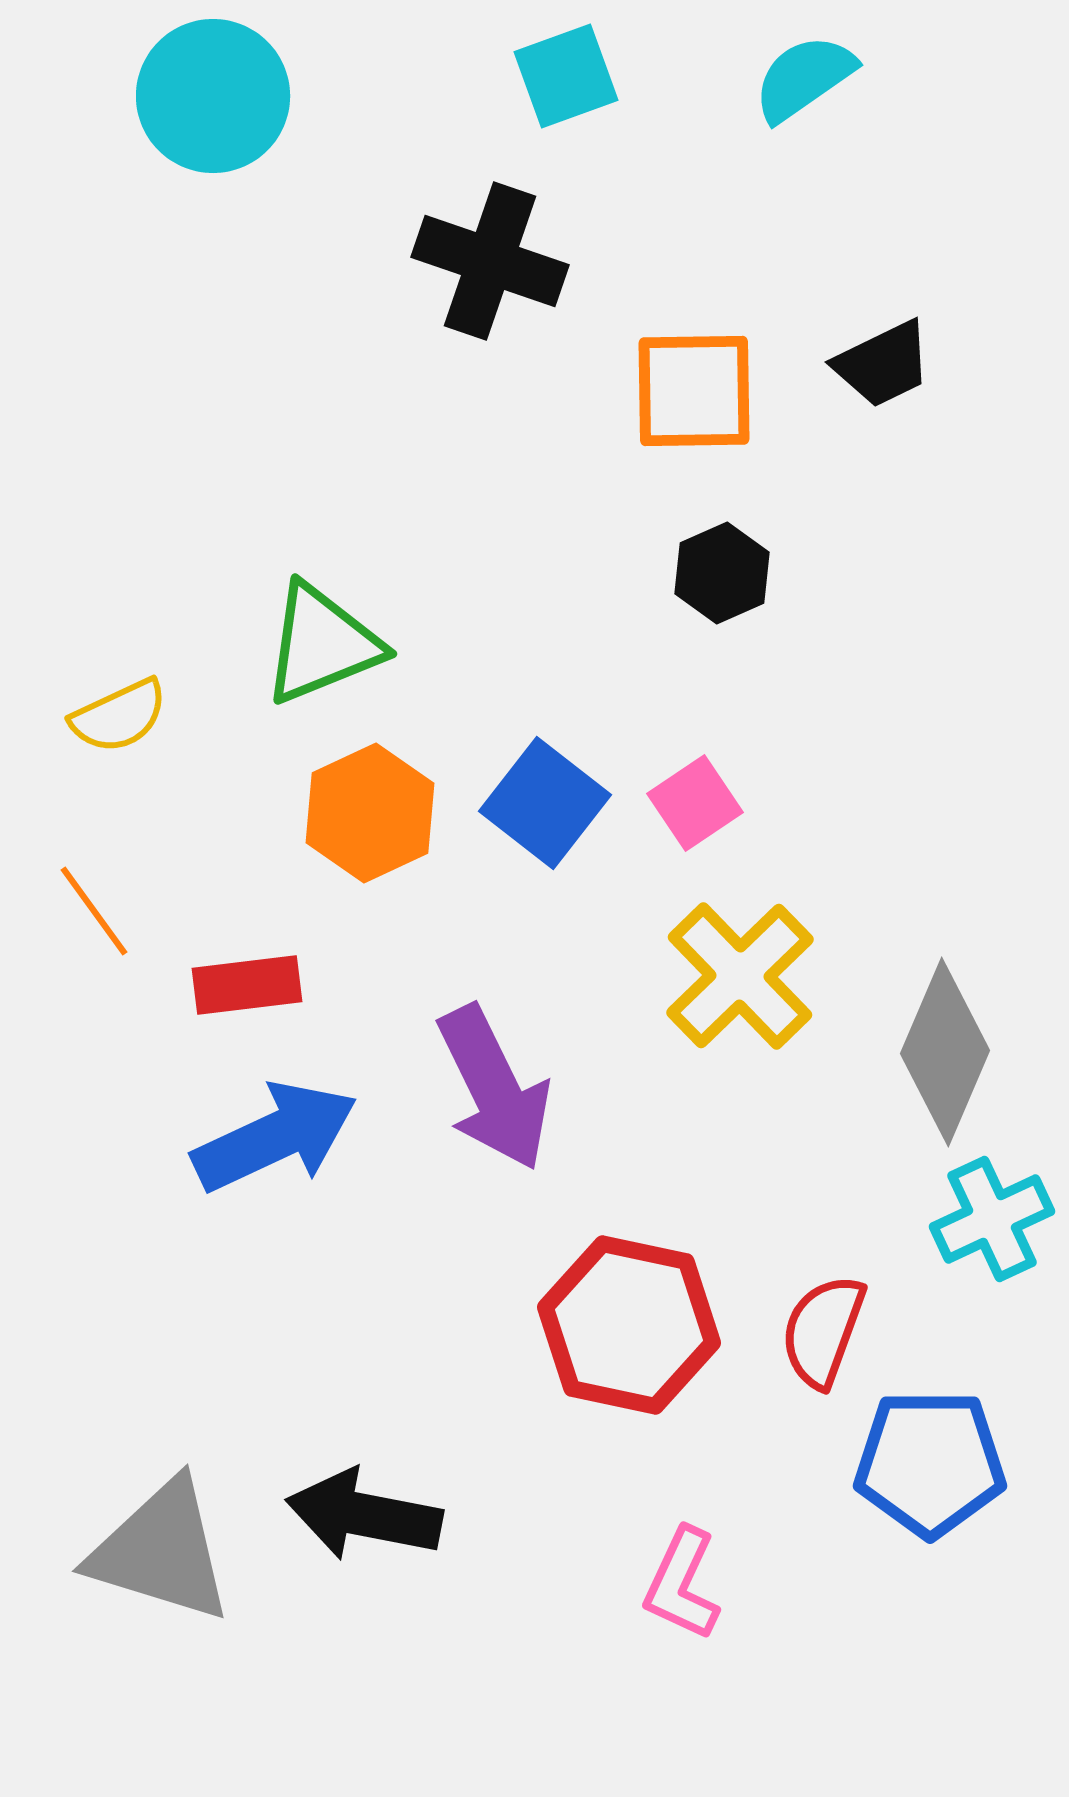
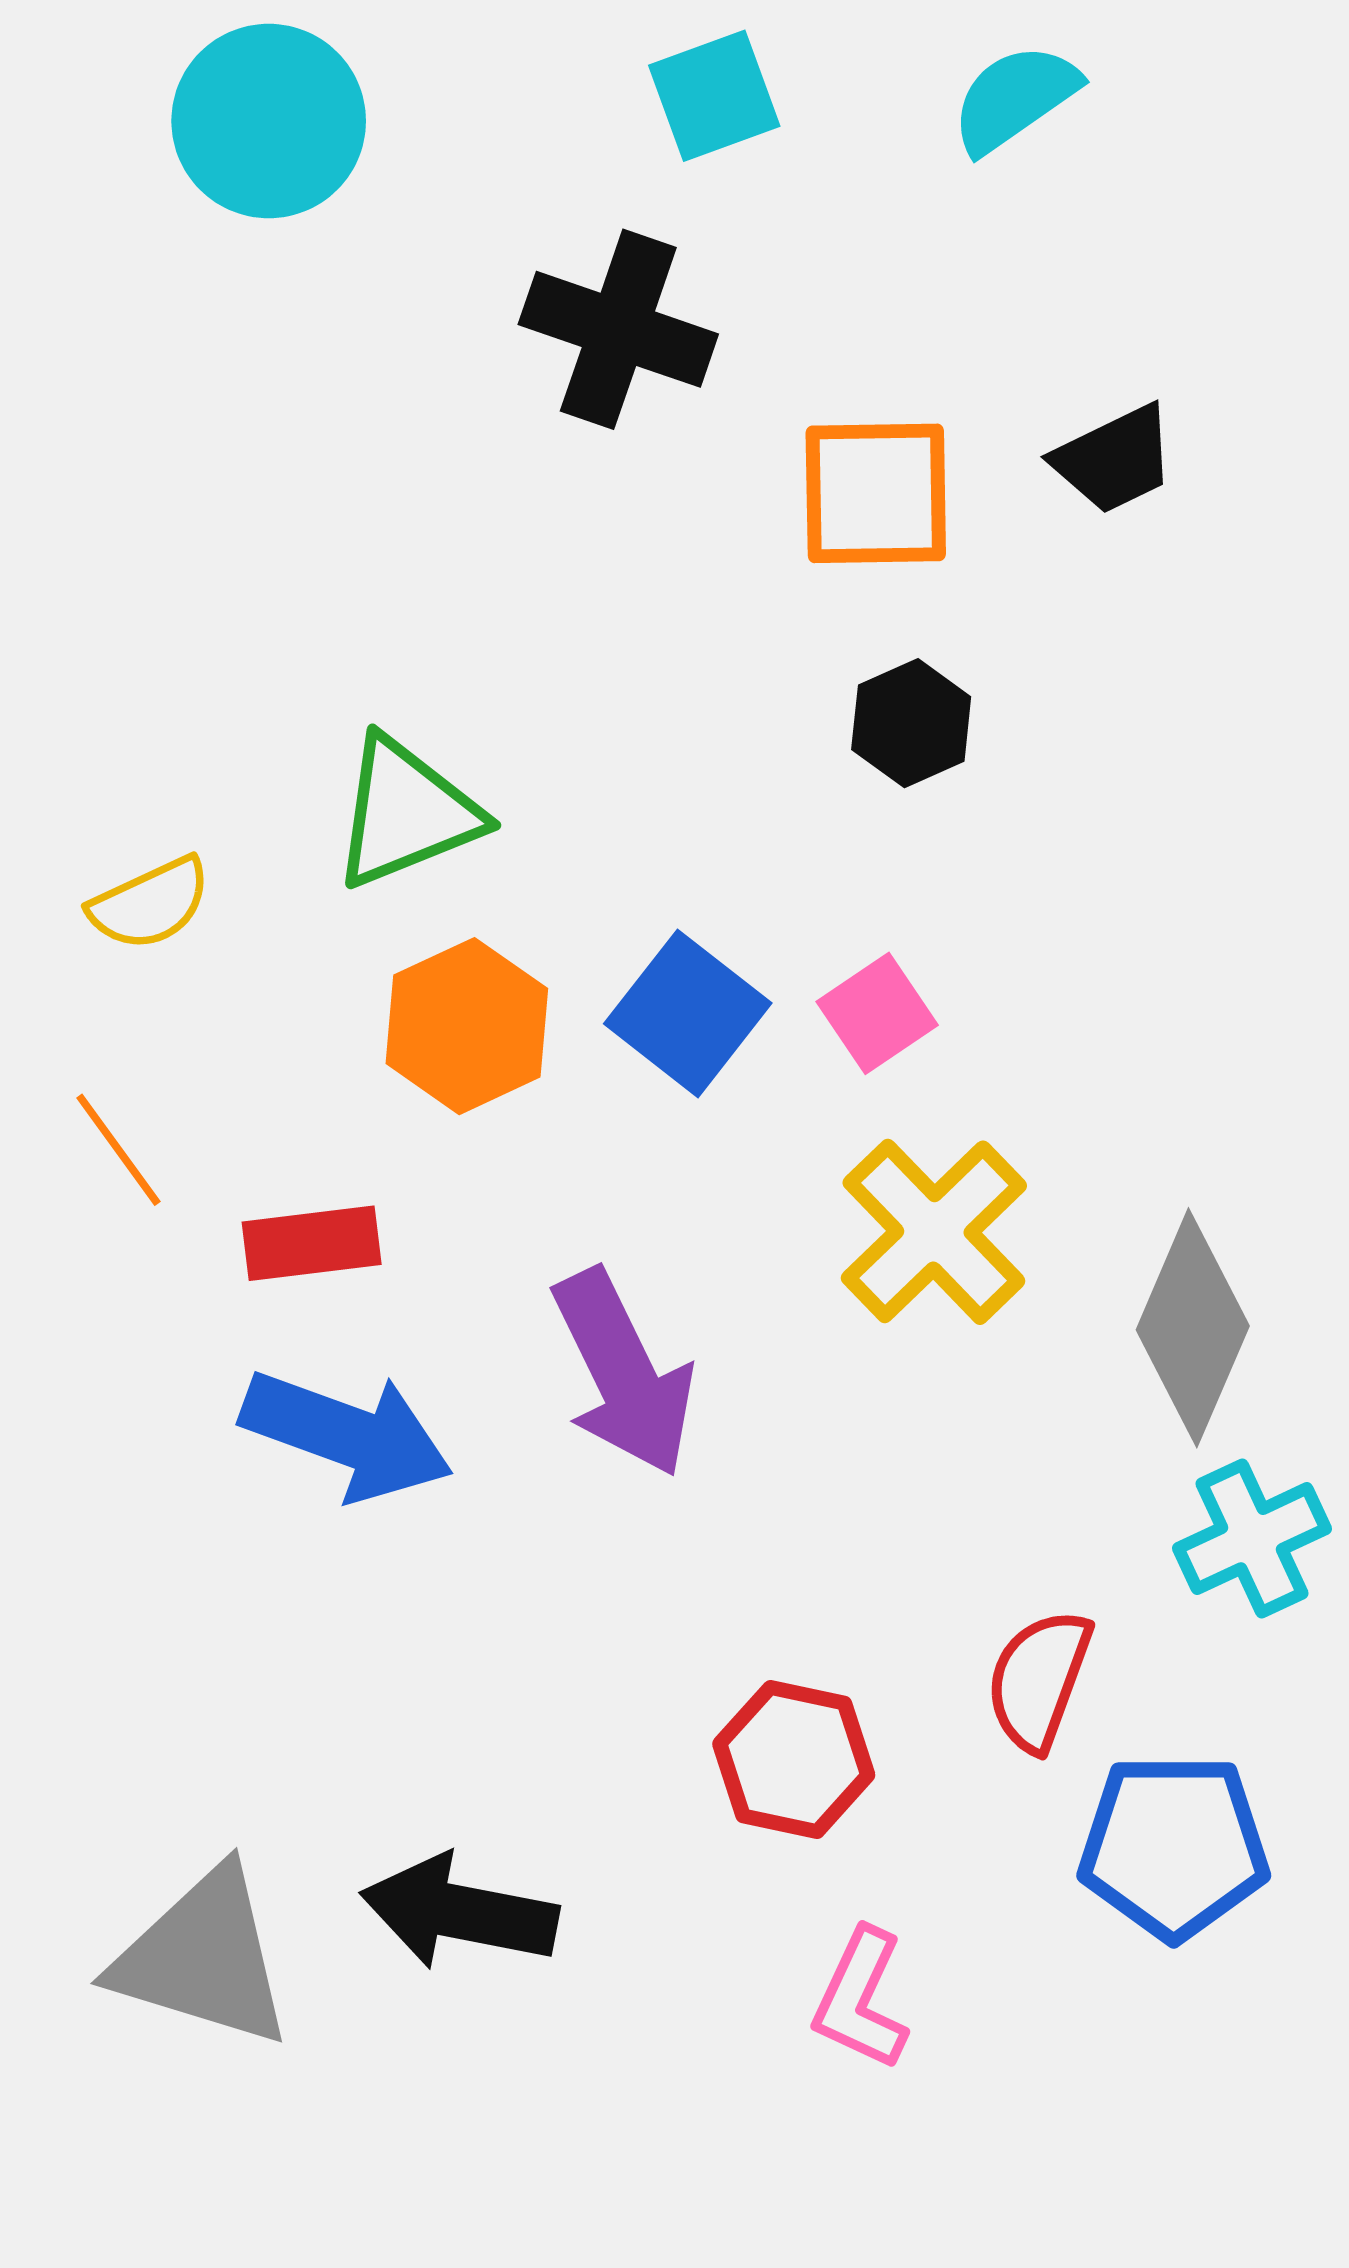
blue arrow: (275, 1137) -> (347, 1435), turned 45
red hexagon: (629, 1325) -> (794, 1759), moved, size x0.7

